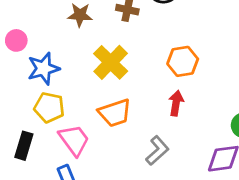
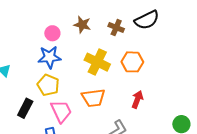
pink circle: (16, 40) -> (52, 33), moved
orange hexagon: (183, 61) -> (132, 62), moved
yellow cross: (111, 62) -> (97, 62), turned -30

